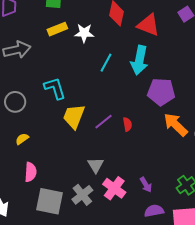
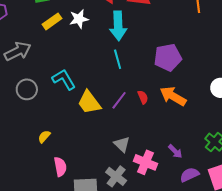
cyan arrow: (139, 60) -> (118, 26), moved
cyan line: (106, 63) -> (118, 59), moved, turned -30
gray circle: (15, 102) -> (27, 89), moved
yellow trapezoid: (74, 116) -> (89, 102), turned -44
orange arrow: (176, 125) -> (173, 96), moved

